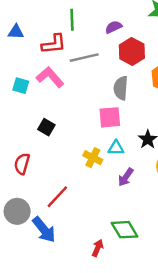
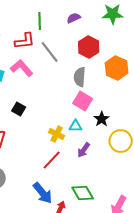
purple semicircle: (114, 27) -> (74, 18), moved
gray line: (84, 58) -> (50, 52), turned 65
pink square: (110, 117) -> (83, 101), moved, turned 36
red line: (57, 197) -> (52, 160), moved
blue arrow: (44, 230) -> (43, 193), moved

